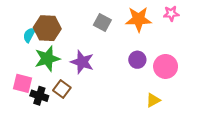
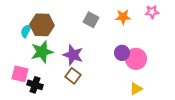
orange star: (138, 19) -> (123, 17), size x0.7
pink circle: (166, 66) -> (136, 59), moved
brown square: (62, 89) -> (73, 76), moved

